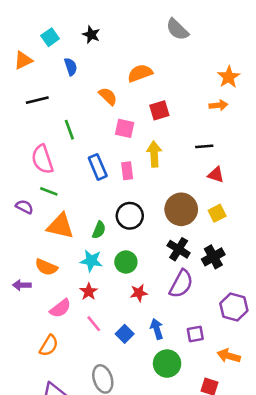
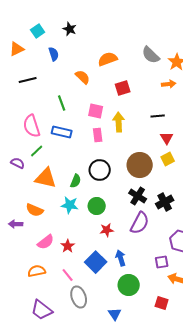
gray semicircle: (177, 29) -> (151, 55), moved
pink square: (125, 128) -> (96, 111), moved
green line: (69, 130) -> (62, 103), moved
blue rectangle: (98, 167) -> (62, 132), moved, turned -54
red triangle: (216, 175) -> (167, 138), turned 40
green line: (49, 191) -> (37, 151), turned -64
yellow square: (217, 213) -> (168, 159), moved
red star: (89, 292) -> (68, 246), moved
pink line: (94, 324) -> (68, 275), moved
blue square: (125, 334) -> (96, 262), size x1.5
purple square: (195, 334) -> (162, 262), moved
orange semicircle: (49, 346) -> (37, 271), turned -132

